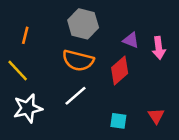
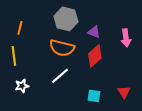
purple triangle: (131, 40) -> (94, 32), moved
yellow line: (18, 71) -> (14, 56), turned 36
white star: (28, 108) -> (22, 86), size x0.6

